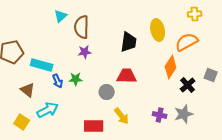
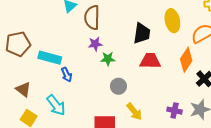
red trapezoid: (127, 76) -> (150, 61), moved
green star: (76, 79) -> (108, 59), moved
brown triangle: (28, 90) -> (23, 89), moved
cyan arrow: (48, 110) -> (56, 105), turned 80

